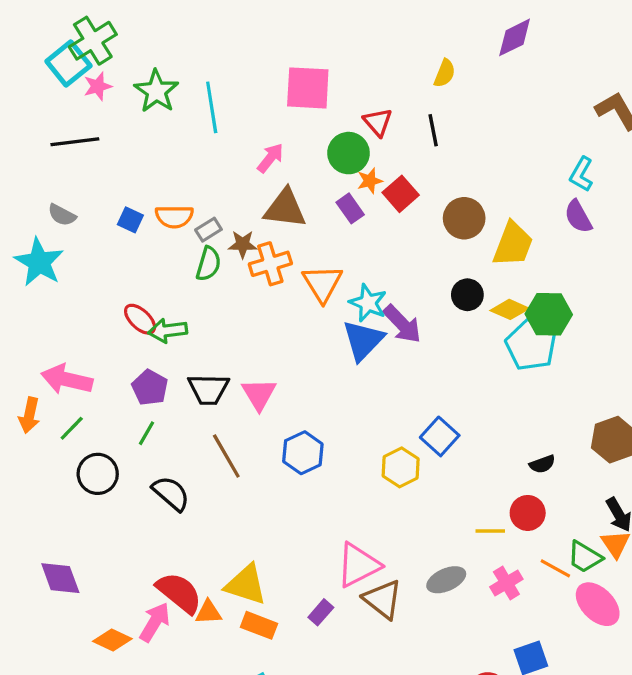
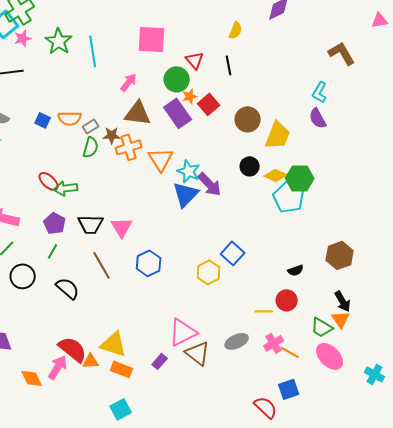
purple rectangle: (350, 208) -> (178, 113), size x1.6
orange line: (555, 568) -> (290, 352), moved
orange diamond: (112, 640) -> (32, 378), turned 40

